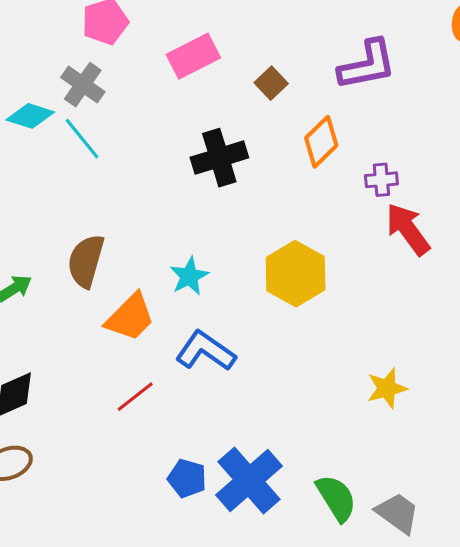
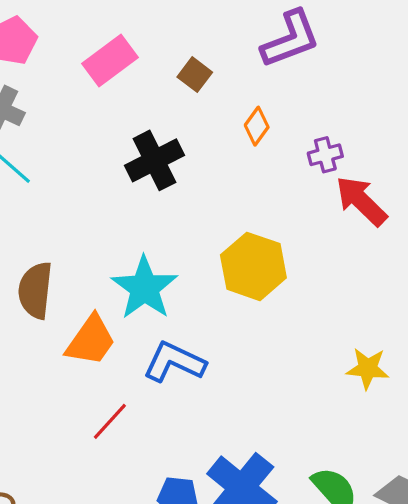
orange diamond: (321, 142) -> (257, 126), size x0.7
cyan star: (189, 276) -> (144, 288), size x1.6
yellow star: (387, 388) -> (368, 369), turned 30

